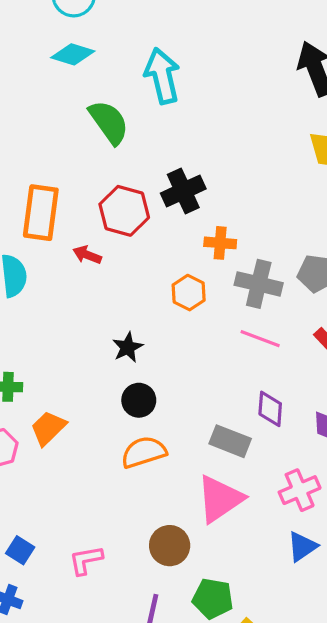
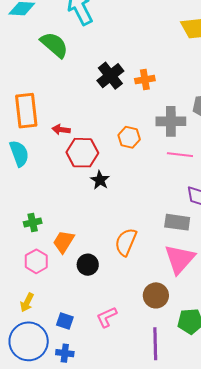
red hexagon: (124, 211) -> (82, 153), moved
orange cross: (220, 243) -> (145, 80), moved
black circle: (139, 400) -> (88, 265), moved
orange semicircle: (144, 452) -> (126, 242), turned -36

